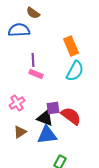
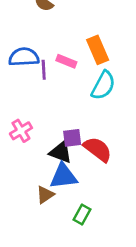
blue semicircle: (19, 30) -> (24, 57), moved
pink rectangle: (36, 74) -> (66, 61), moved
brown triangle: (20, 132) -> (45, 195), moved

